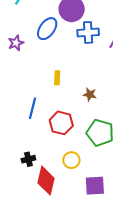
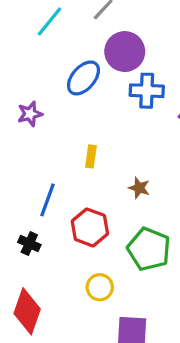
purple star: (16, 43) -> (30, 114), moved
black cross: (28, 159) -> (29, 244), moved, turned 32
red diamond: (46, 181) -> (27, 311), moved

